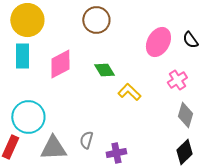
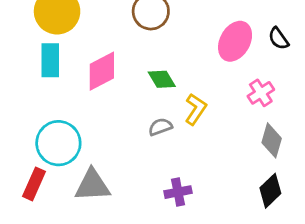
yellow L-shape: (129, 92) -> (196, 109), turned 80
gray semicircle: (86, 140) -> (160, 127), moved, turned 54

